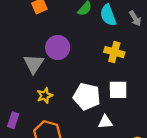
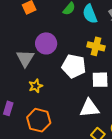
white pentagon: (87, 97) -> (74, 66), moved
white triangle: (105, 122) -> (89, 108), size x1.5

